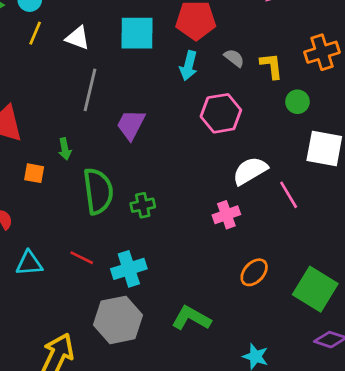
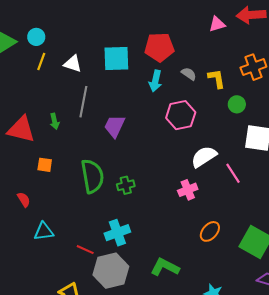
green arrow: (65, 149) -> (55, 121), moved
red line: (82, 258) -> (85, 250), moved

